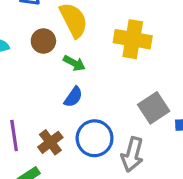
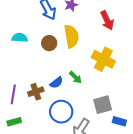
green arrow: (74, 63) -> (75, 77), moved
brown cross: (50, 142) -> (36, 92), moved

